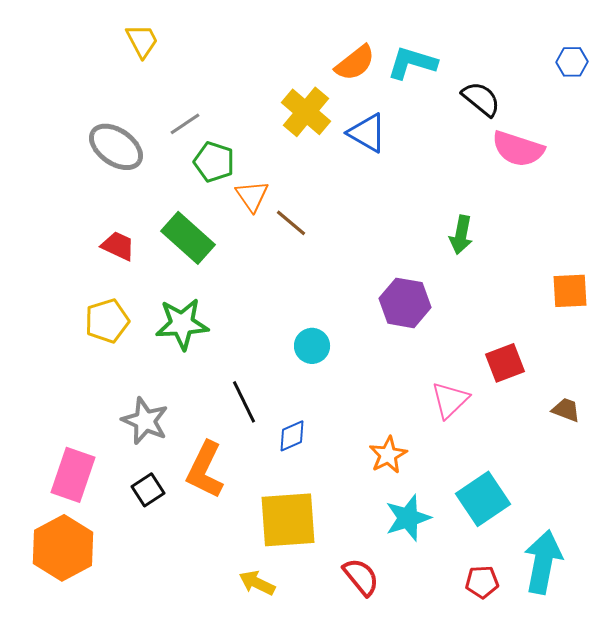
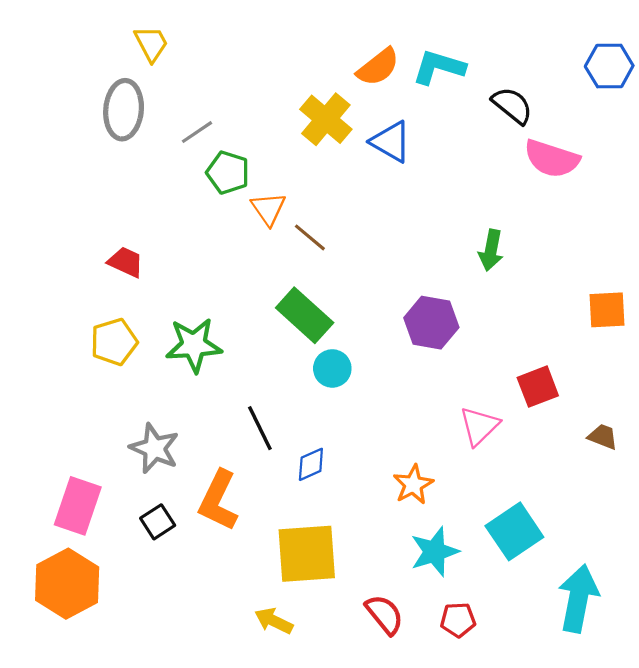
blue hexagon: (572, 62) -> (609, 66), size x1.4
gray ellipse: (116, 147) -> (124, 110), moved, turned 60
green rectangle: (188, 238) -> (305, 315), moved
red pentagon: (482, 582) -> (458, 620), moved

